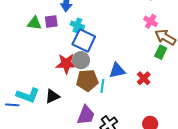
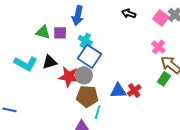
red cross: (144, 78) -> (134, 90), moved
cyan line: (102, 86) -> (98, 112), moved
cyan L-shape: (28, 95) -> (26, 64), moved
black triangle: (52, 96) -> (50, 62), moved

